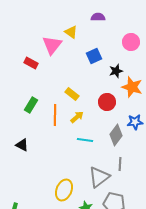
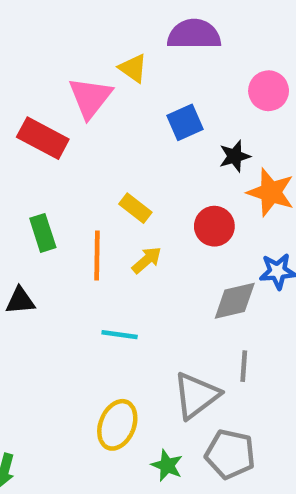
purple semicircle: (98, 17) -> (194, 34), size x1.6
red rectangle: (31, 63) -> (43, 138), size x1.5
green rectangle: (31, 105) -> (43, 233), turned -49
gray diamond: (116, 135) -> (235, 301), turned 40
cyan line: (85, 140) -> (120, 335), moved
black triangle: (22, 145) -> (20, 301), moved, turned -32

